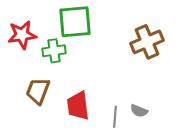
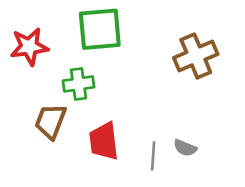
green cross: (54, 51) -> (79, 84), moved

